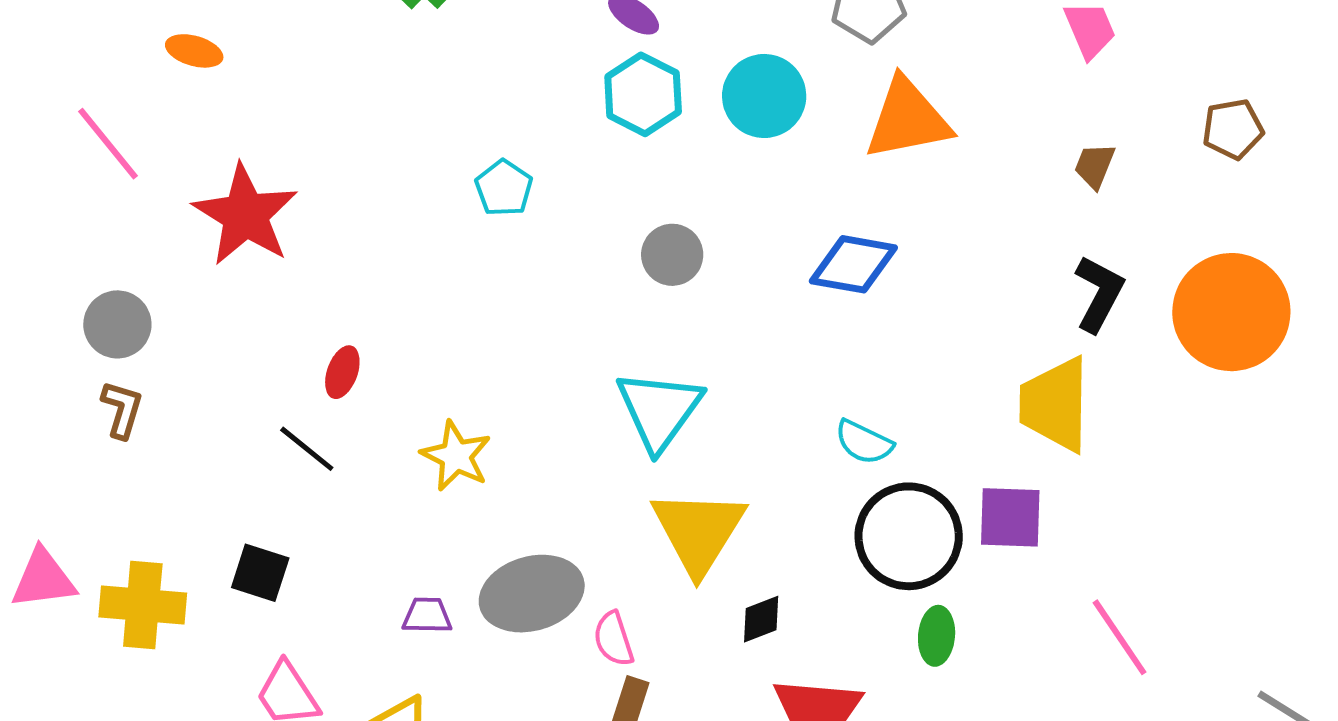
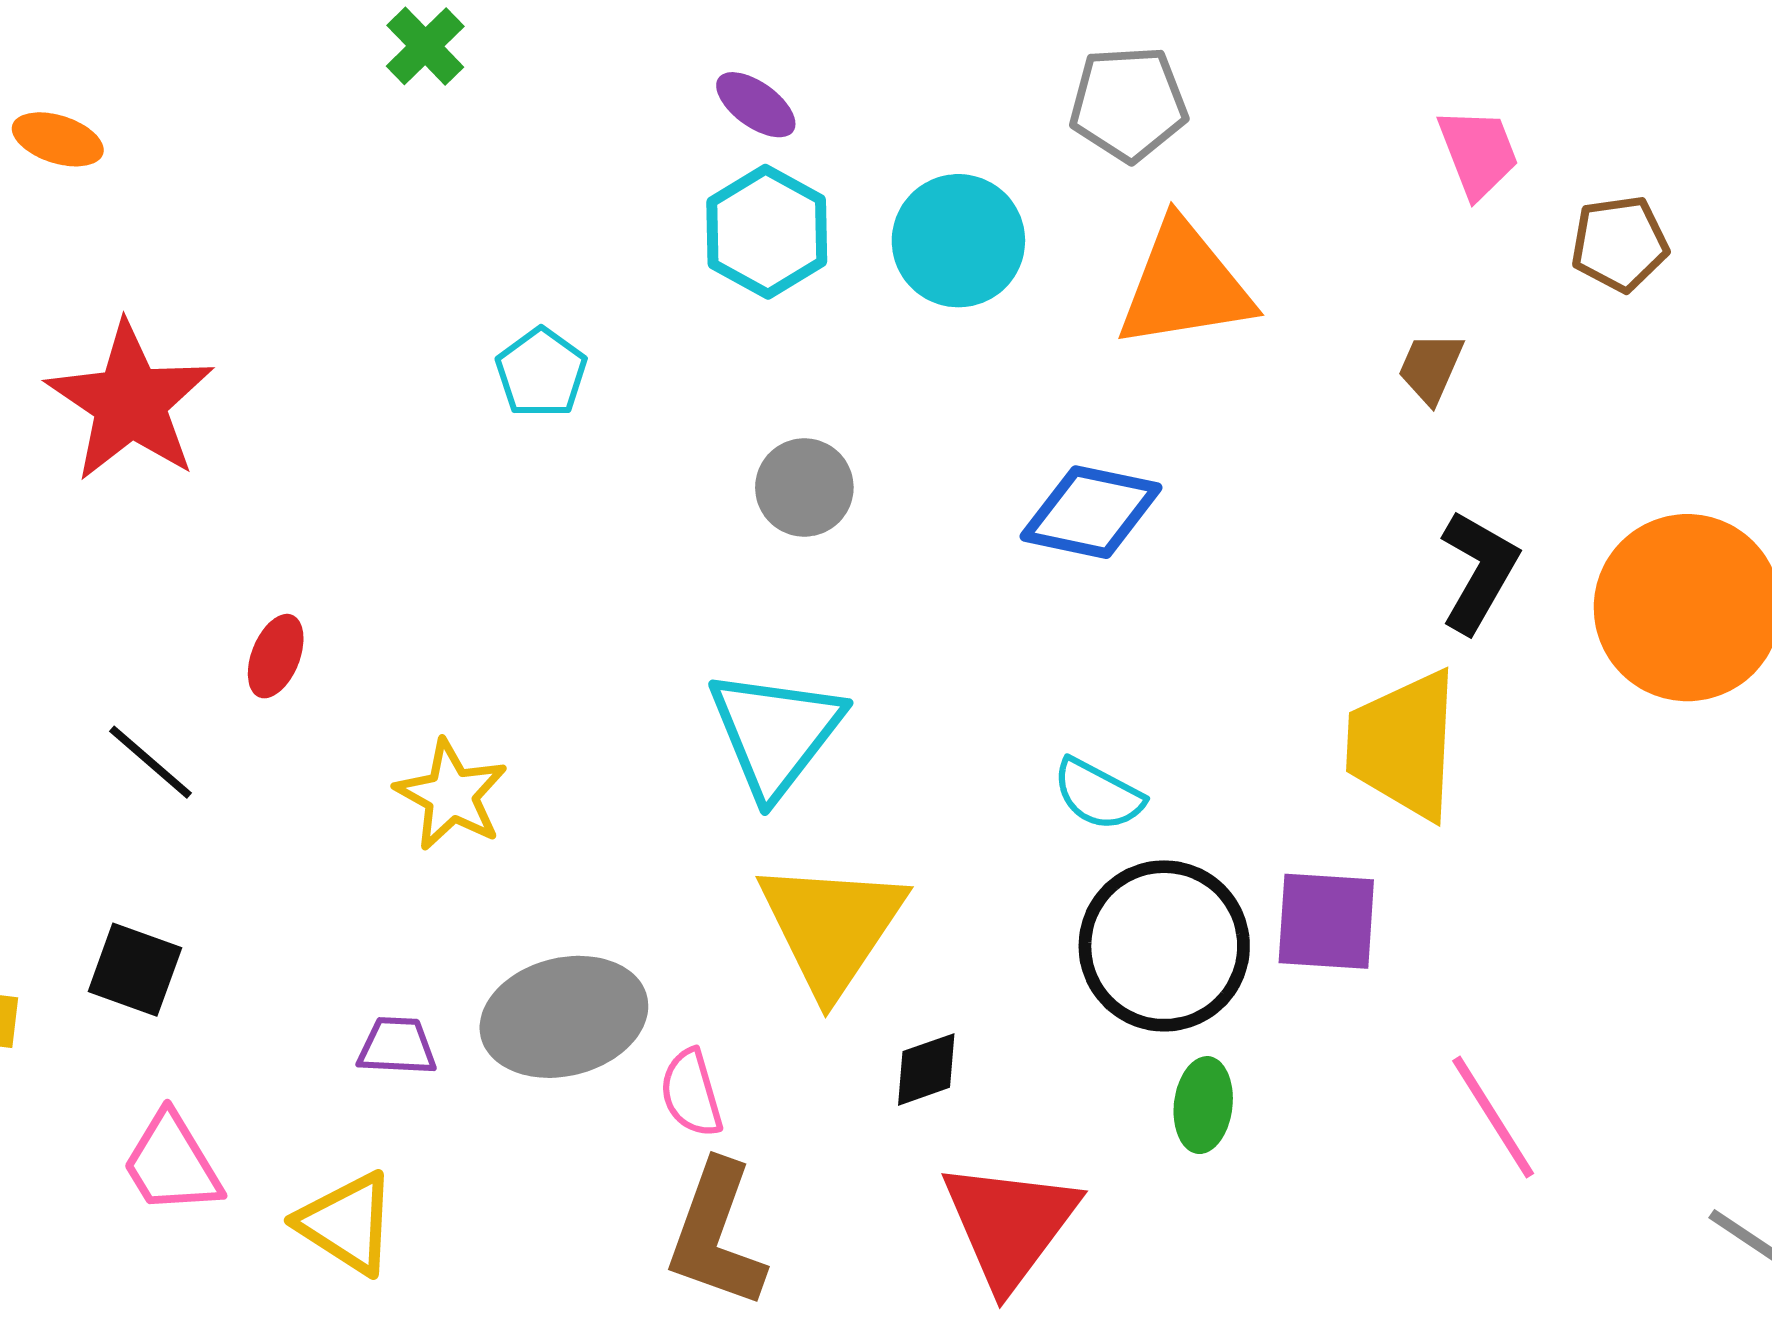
brown pentagon: (1233, 129) -> (1620, 244), moved
brown trapezoid: (1095, 166) -> (1431, 368), moved
black line: (307, 449) -> (151, 762), moved

